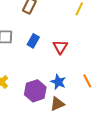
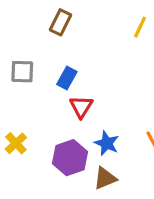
red triangle: (60, 47) -> (81, 107), moved

